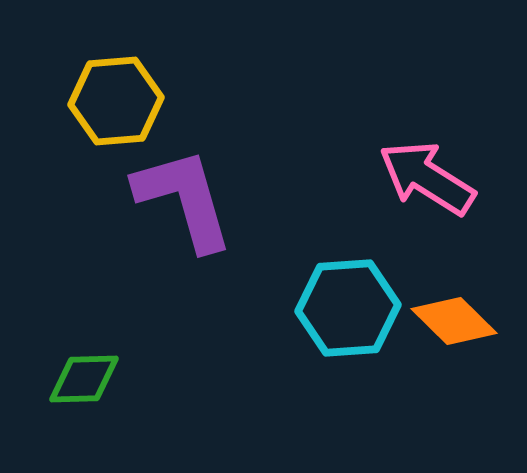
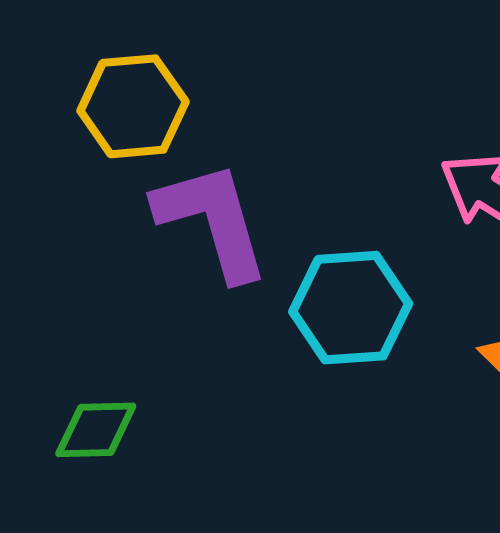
cyan hexagon: (348, 308) -> (351, 308), moved

